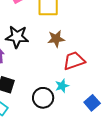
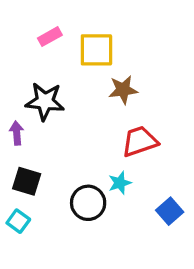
brown star: (56, 39) -> (123, 90), moved

